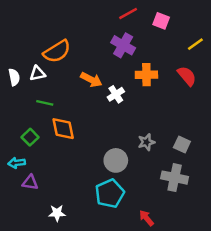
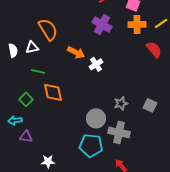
orange semicircle: (57, 51) -> (48, 29), turned -90
orange cross: (146, 75) -> (137, 24), moved
gray cross: (175, 178) -> (119, 132), moved
cyan pentagon: (110, 194) -> (91, 145), turned 30

